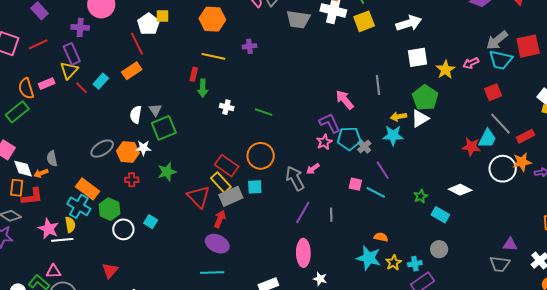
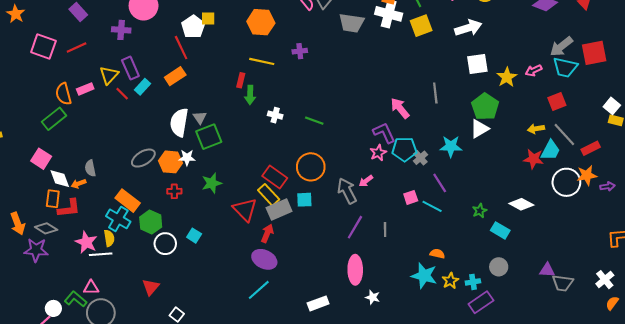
purple rectangle: (72, 54) -> (130, 68), moved
white semicircle: (136, 115) -> (179, 122), size x1.5
yellow arrow: (398, 117) -> (536, 129), moved
pink square: (355, 184) -> (411, 197), turned -32
purple triangle: (510, 244) -> (547, 270), moved
cyan line: (212, 273) -> (259, 290), turned -40

